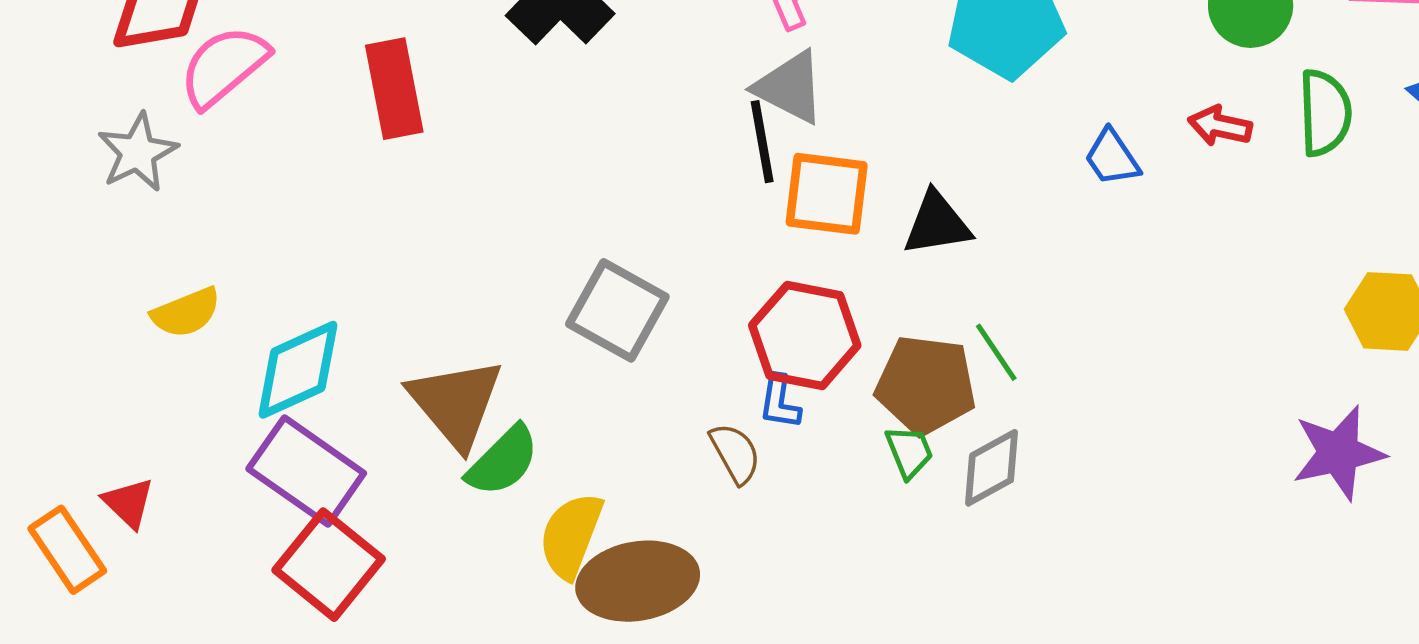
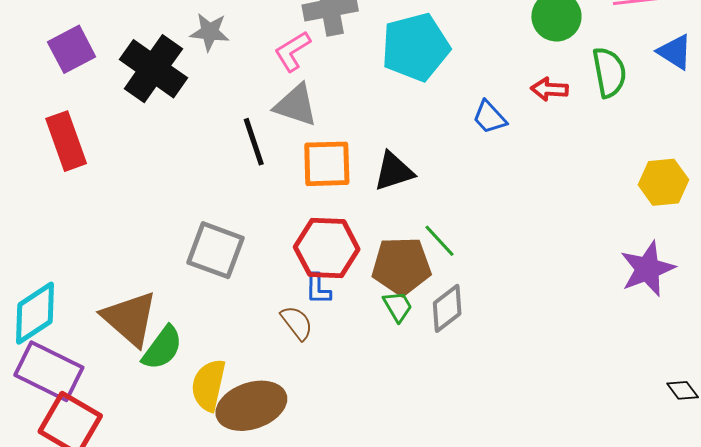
black line: (762, 142) -> (254, 142), moved

